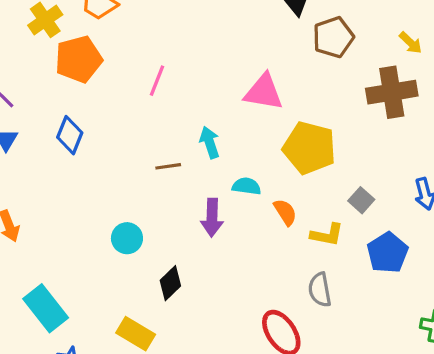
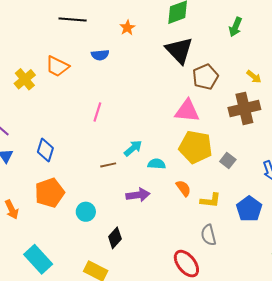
orange pentagon: (79, 59) -> (50, 193), moved
pink triangle: (264, 92) -> (187, 111), moved
cyan arrow: (210, 142) -> (133, 148), turned 72
cyan semicircle: (246, 186) -> (157, 164), moved
gray square: (361, 200) -> (228, 160), moved
purple arrow: (212, 218) -> (138, 195), turned -95

